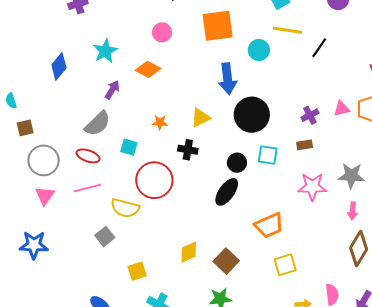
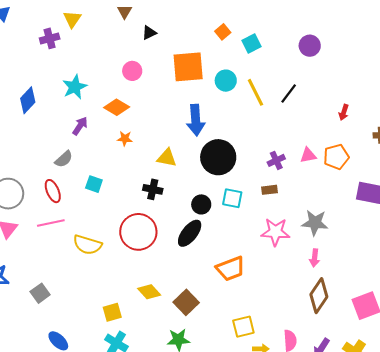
yellow line: (288, 30) -> (256, 92), moved, turned 52
cyan circle: (259, 50) -> (226, 81), moved
yellow triangle: (200, 118) -> (167, 158), turned 35
orange star: (160, 122) -> (125, 139), moved
gray semicircle: (98, 124) -> (64, 159), size x0.7
red ellipse: (88, 156) -> (53, 191), turned 45
red circle: (154, 180) -> (138, 232), moved
gray square: (105, 236) -> (40, 293), moved
yellow diamond: (189, 252) -> (149, 292), turned 70
yellow square: (285, 265) -> (243, 327), moved
yellow square: (137, 271) -> (112, 312), moved

